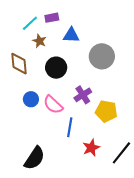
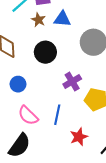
brown star: (39, 41) -> (38, 20), moved
pink semicircle: (53, 105) -> (28, 115), moved

